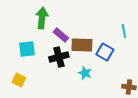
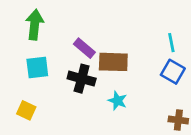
green arrow: (42, 18) -> (35, 25), moved
blue square: (105, 52) -> (173, 72), moved
black cross: (59, 57) -> (82, 79), turned 30

